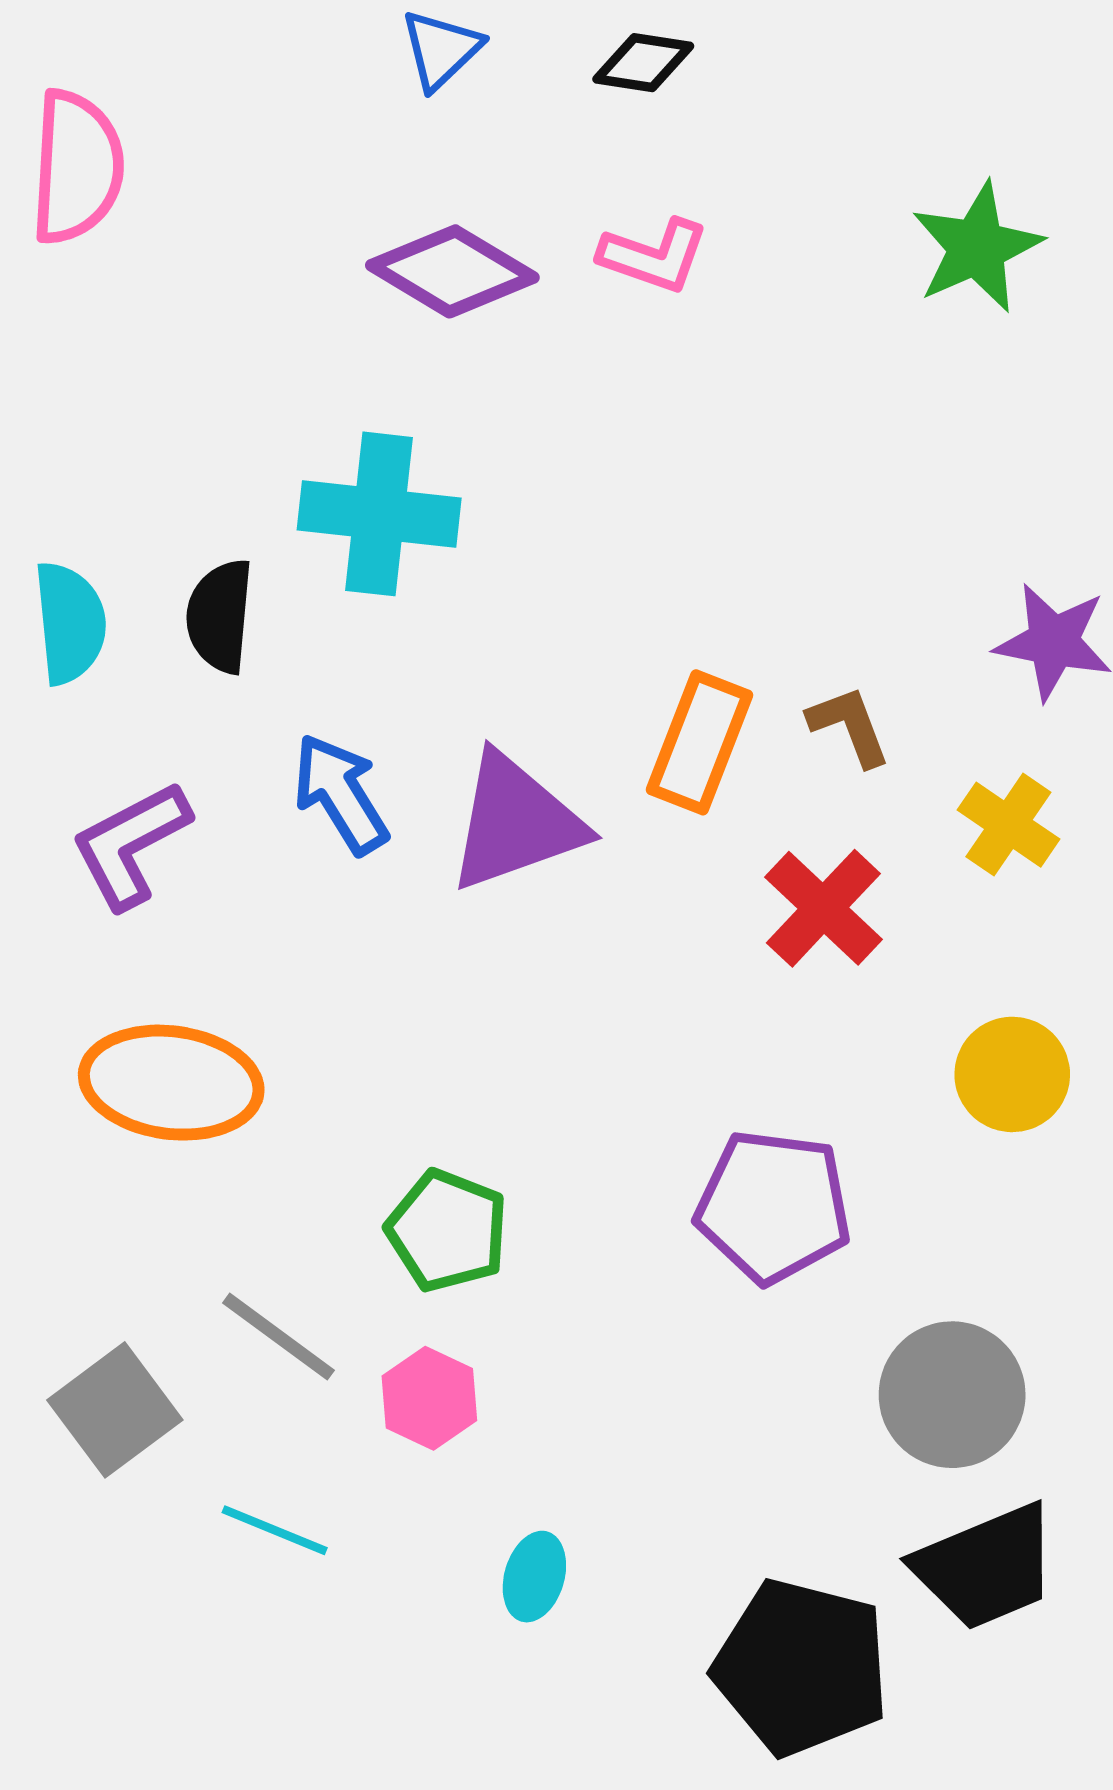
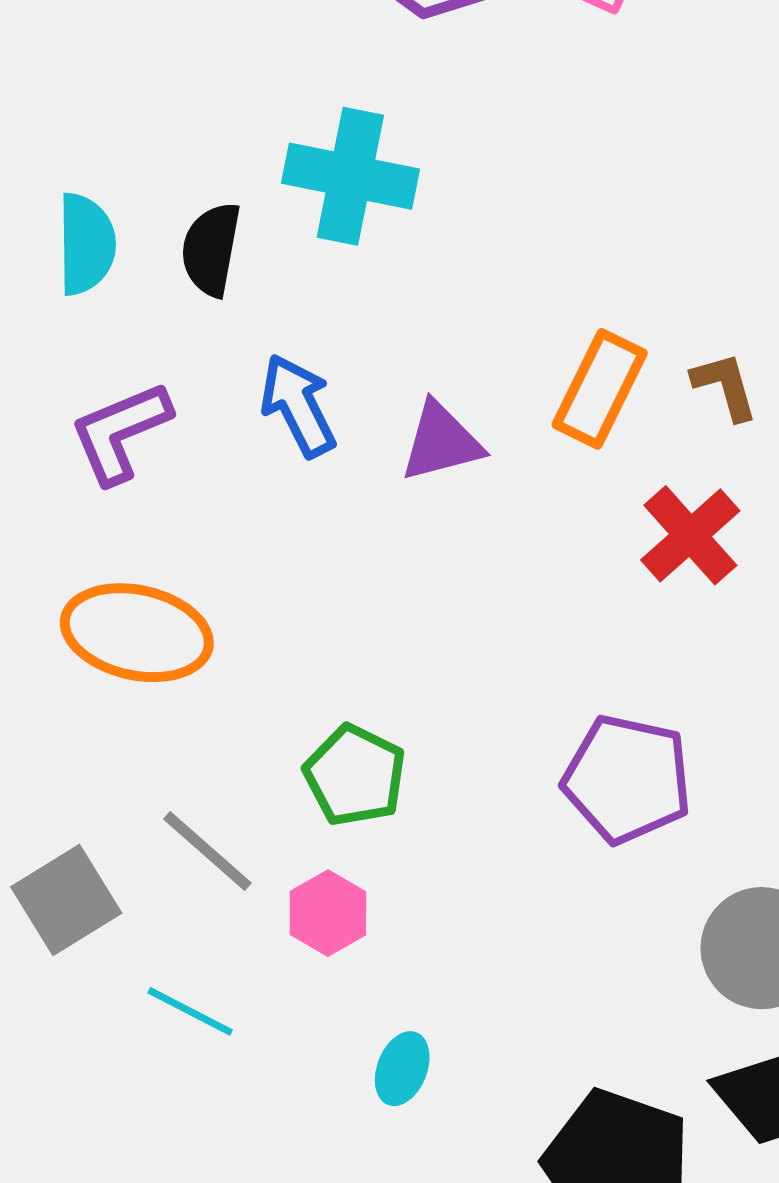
purple triangle: (516, 822) -> (441, 442), size x0.7

